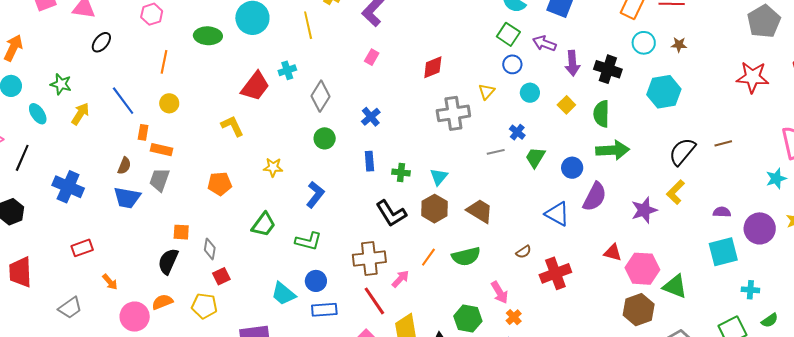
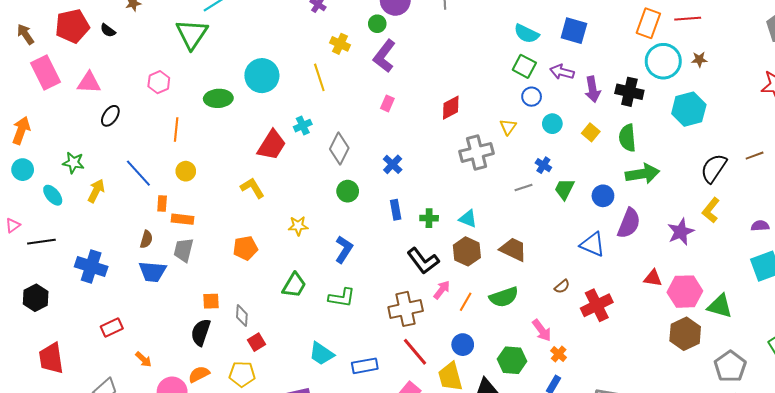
cyan circle: (644, 43) -> (663, 61), size x1.5
black line: (22, 158) -> (41, 242), turned 64
cyan triangle: (439, 177) -> (468, 219), turned -42
pink arrow: (400, 279) -> (442, 290), moved
blue circle: (316, 281) -> (463, 345), moved

